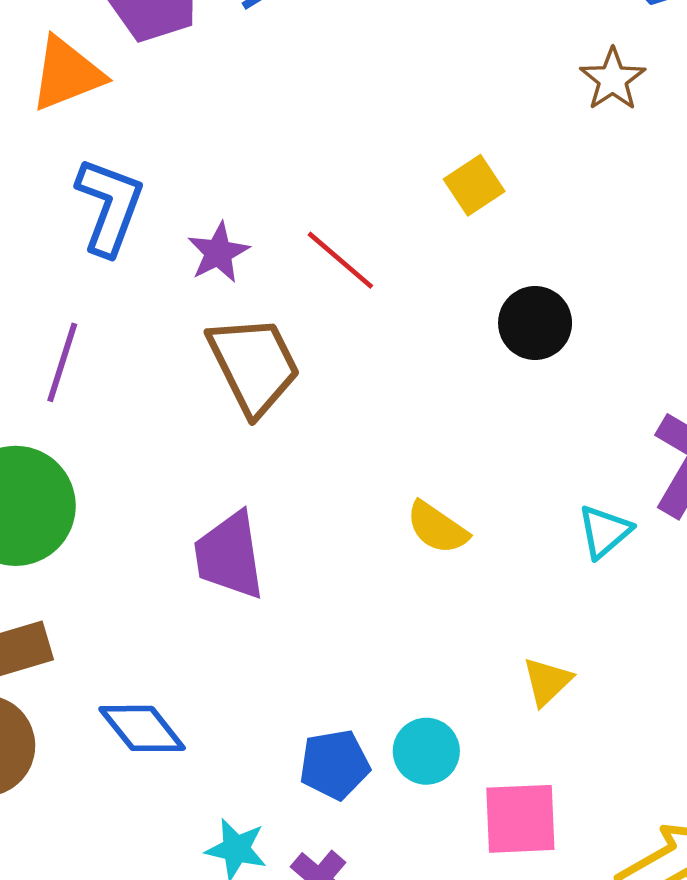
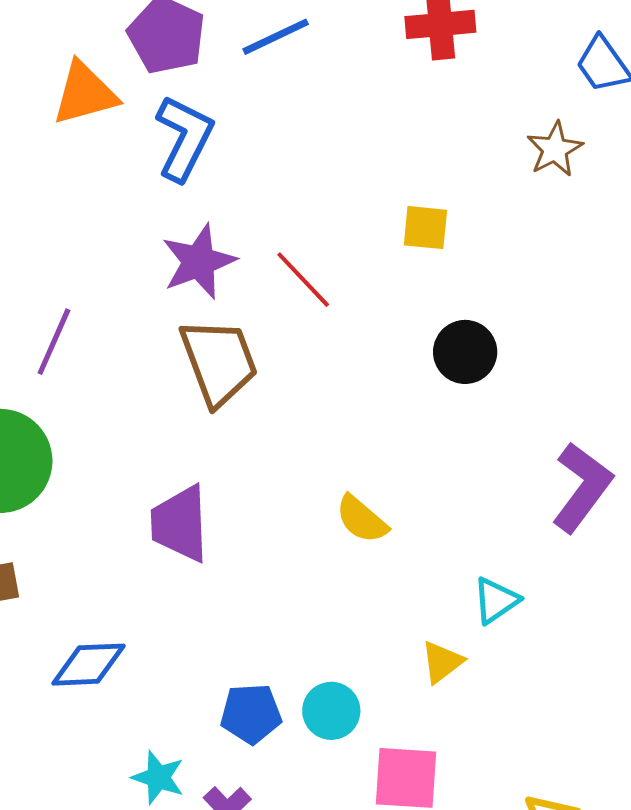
yellow square: (474, 185) -> (425, 228), turned 33
blue L-shape: (109, 206) -> (184, 138), moved
purple star: (218, 253) -> (199, 262), size x1.4
cyan triangle: (604, 532) -> (496, 600), moved
blue diamond: (142, 728) -> (88, 665), turned -60

